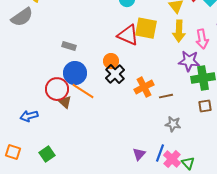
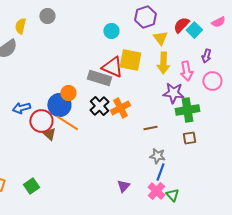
gray rectangle: (69, 46) -> (99, 78), moved, size x1.6
orange circle: (111, 61) -> (68, 93), moved
orange cross: (144, 87) -> (120, 108), moved
blue arrow: (29, 116) -> (21, 108), moved
blue line: (160, 153) -> (160, 172), moved

